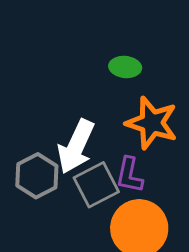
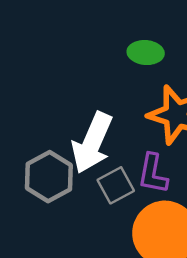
gray square: (96, 185) -> (116, 185), size x0.7

